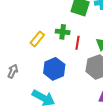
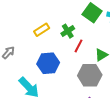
green cross: (63, 32) -> (68, 31), turned 32

